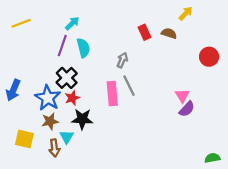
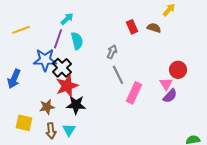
yellow line: (21, 23) -> (21, 30), moved
red circle: (209, 57) -> (178, 70), moved
pink rectangle: (112, 93) -> (134, 93), moved, turned 30
blue star: (48, 98) -> (45, 60), moved, turned -30
red star: (72, 98) -> (67, 86), size x1.6
cyan triangle: (67, 137) -> (69, 130), moved

